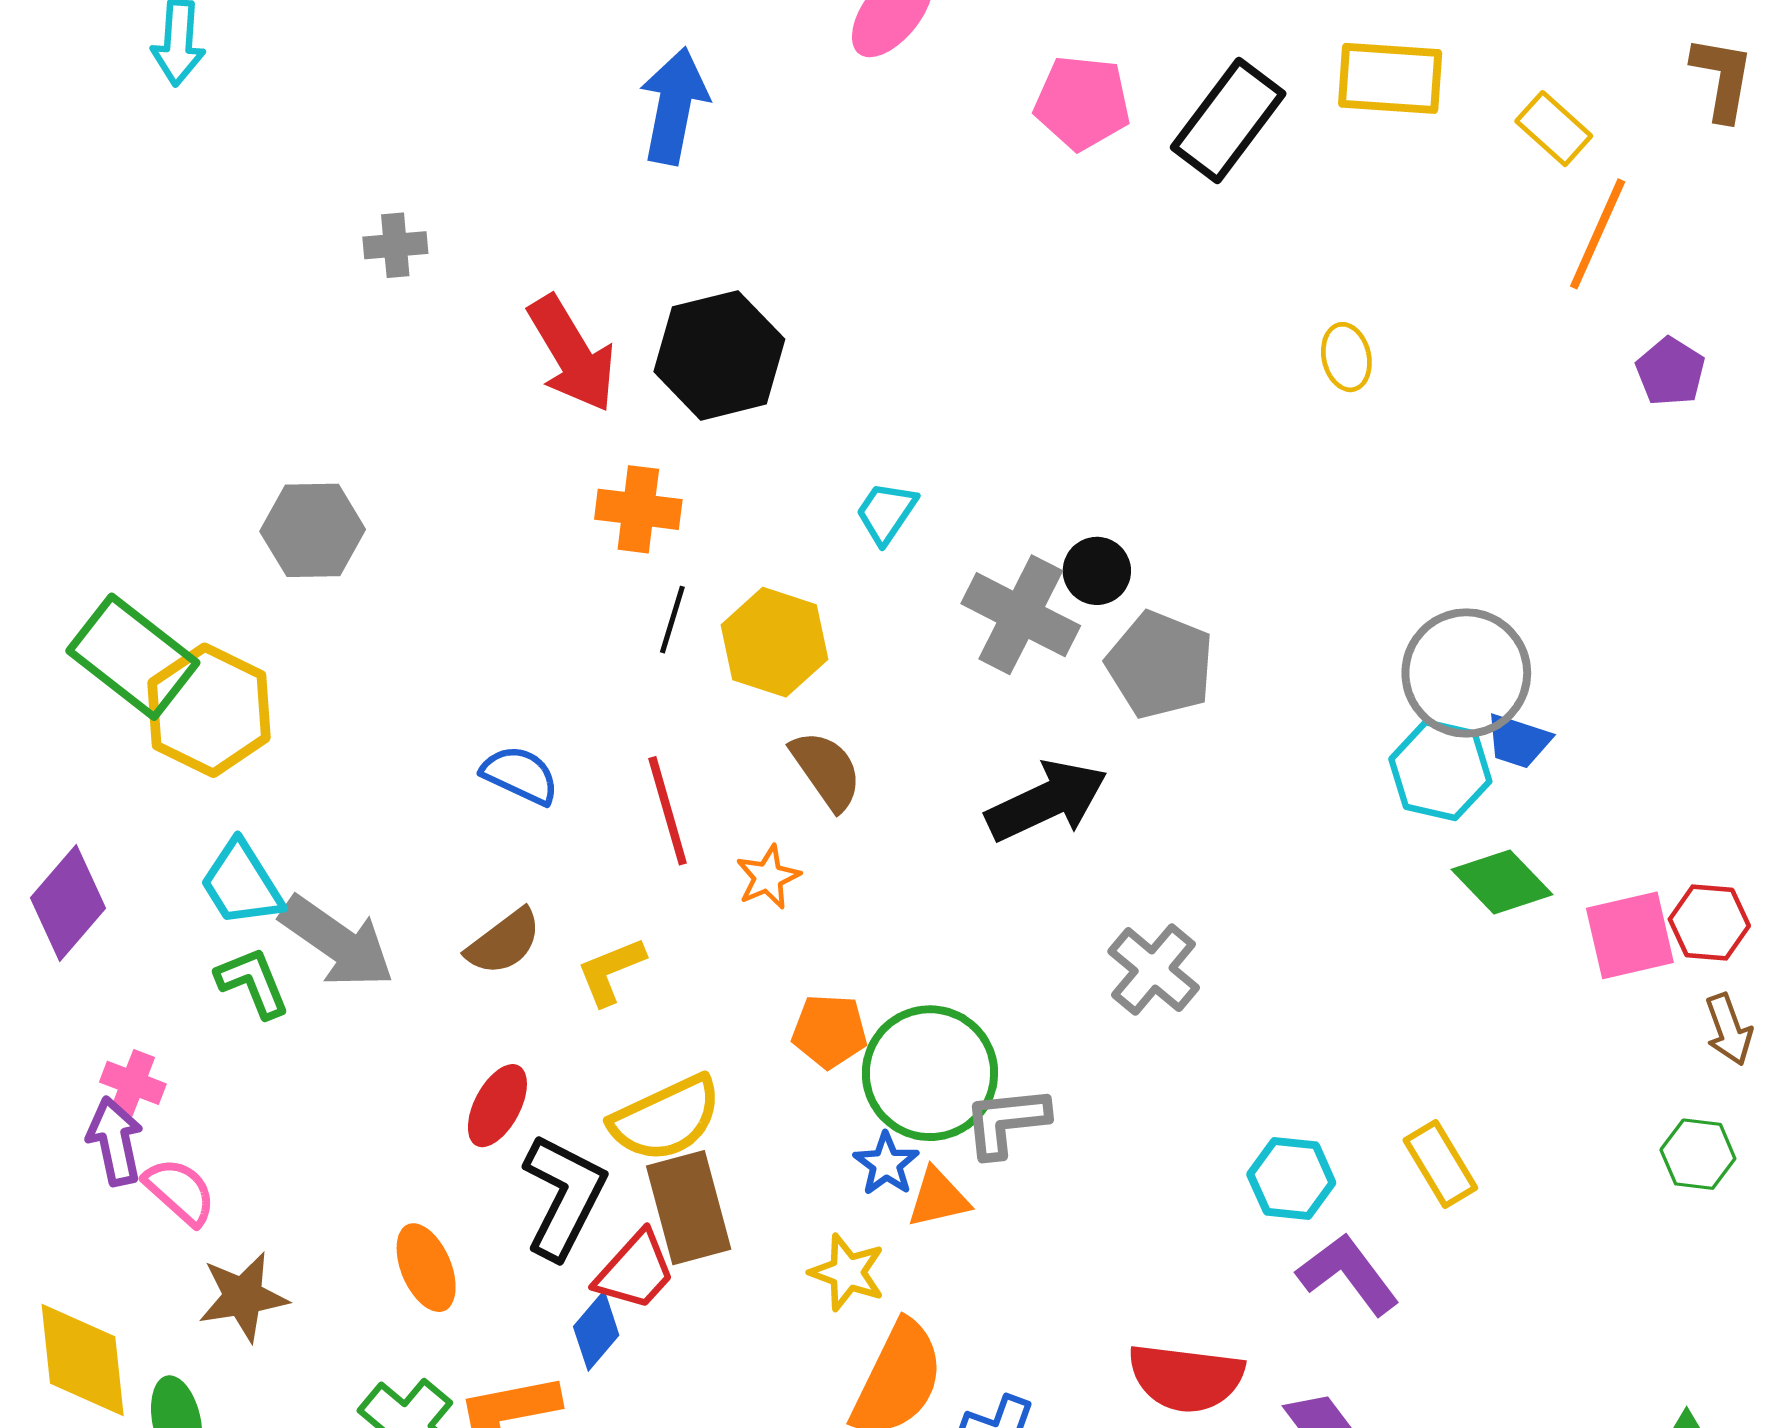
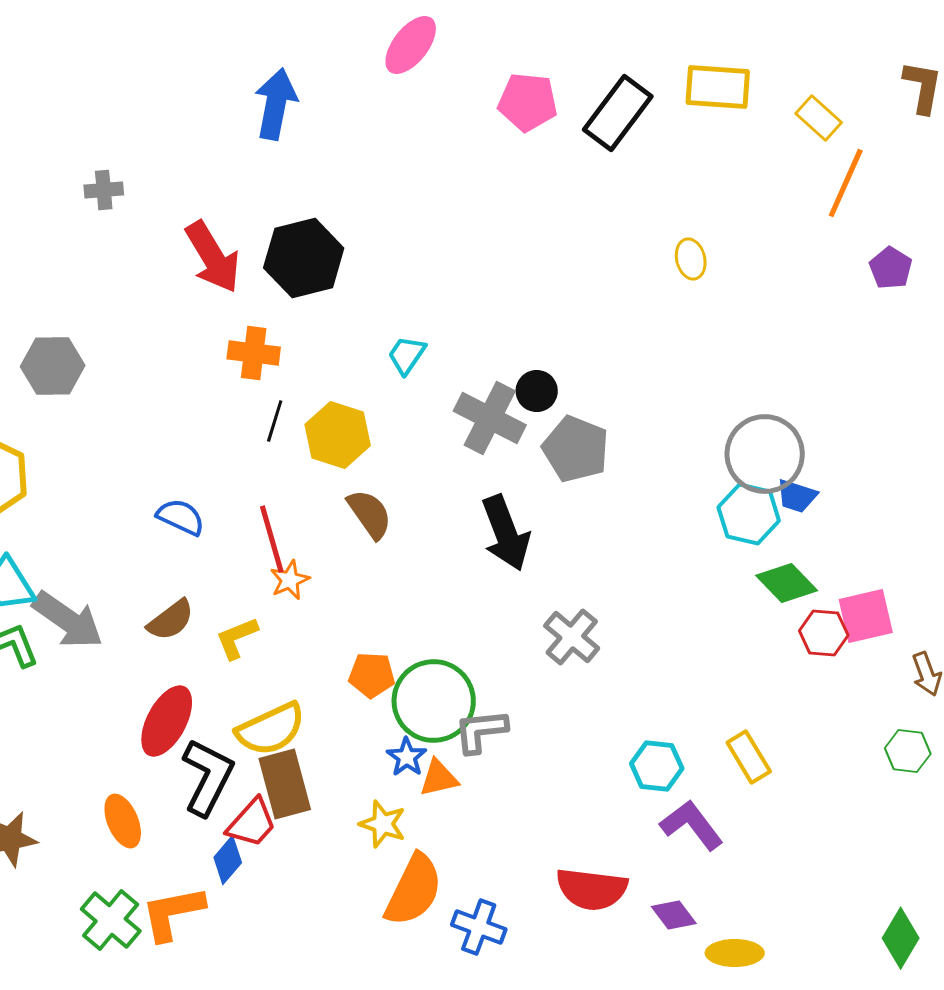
black arrow: (1047, 801) -> (506, 533), turned 94
orange star: (768, 877) -> (290, 580), moved
red hexagon: (1709, 923) -> (824, 633), moved
red ellipse: (497, 1106) -> (167, 721), size x1.4

